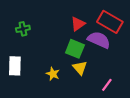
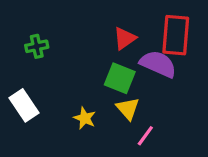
red rectangle: (110, 22) -> (176, 35), turned 65
white rectangle: (15, 66) -> (24, 105), turned -36
pink line: (107, 85) -> (145, 136), moved

